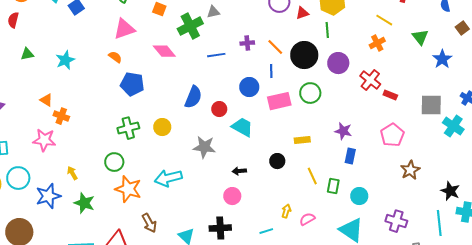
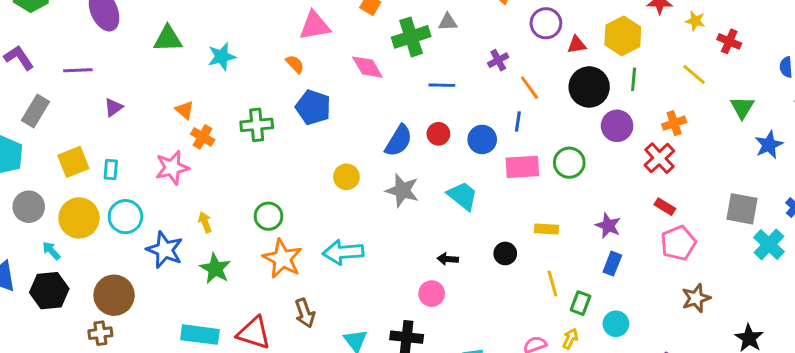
green line: (327, 30) -> (634, 79), moved
purple cross: (247, 43) -> (498, 60), moved, turned -32
orange cross: (377, 43) -> (674, 123), moved
green triangle: (27, 54) -> (168, 39), size x1.5
black circle: (304, 55) -> (589, 87), moved
red rectangle: (390, 95) -> (665, 207), moved
red circle: (219, 109) -> (438, 134), moved
green cross: (128, 128) -> (257, 125), moved
pink star: (44, 140) -> (172, 168), turned -30
gray star: (204, 147) -> (402, 190), moved
blue star: (48, 196) -> (165, 250), turned 30
yellow arrow: (286, 211) -> (570, 339), moved

